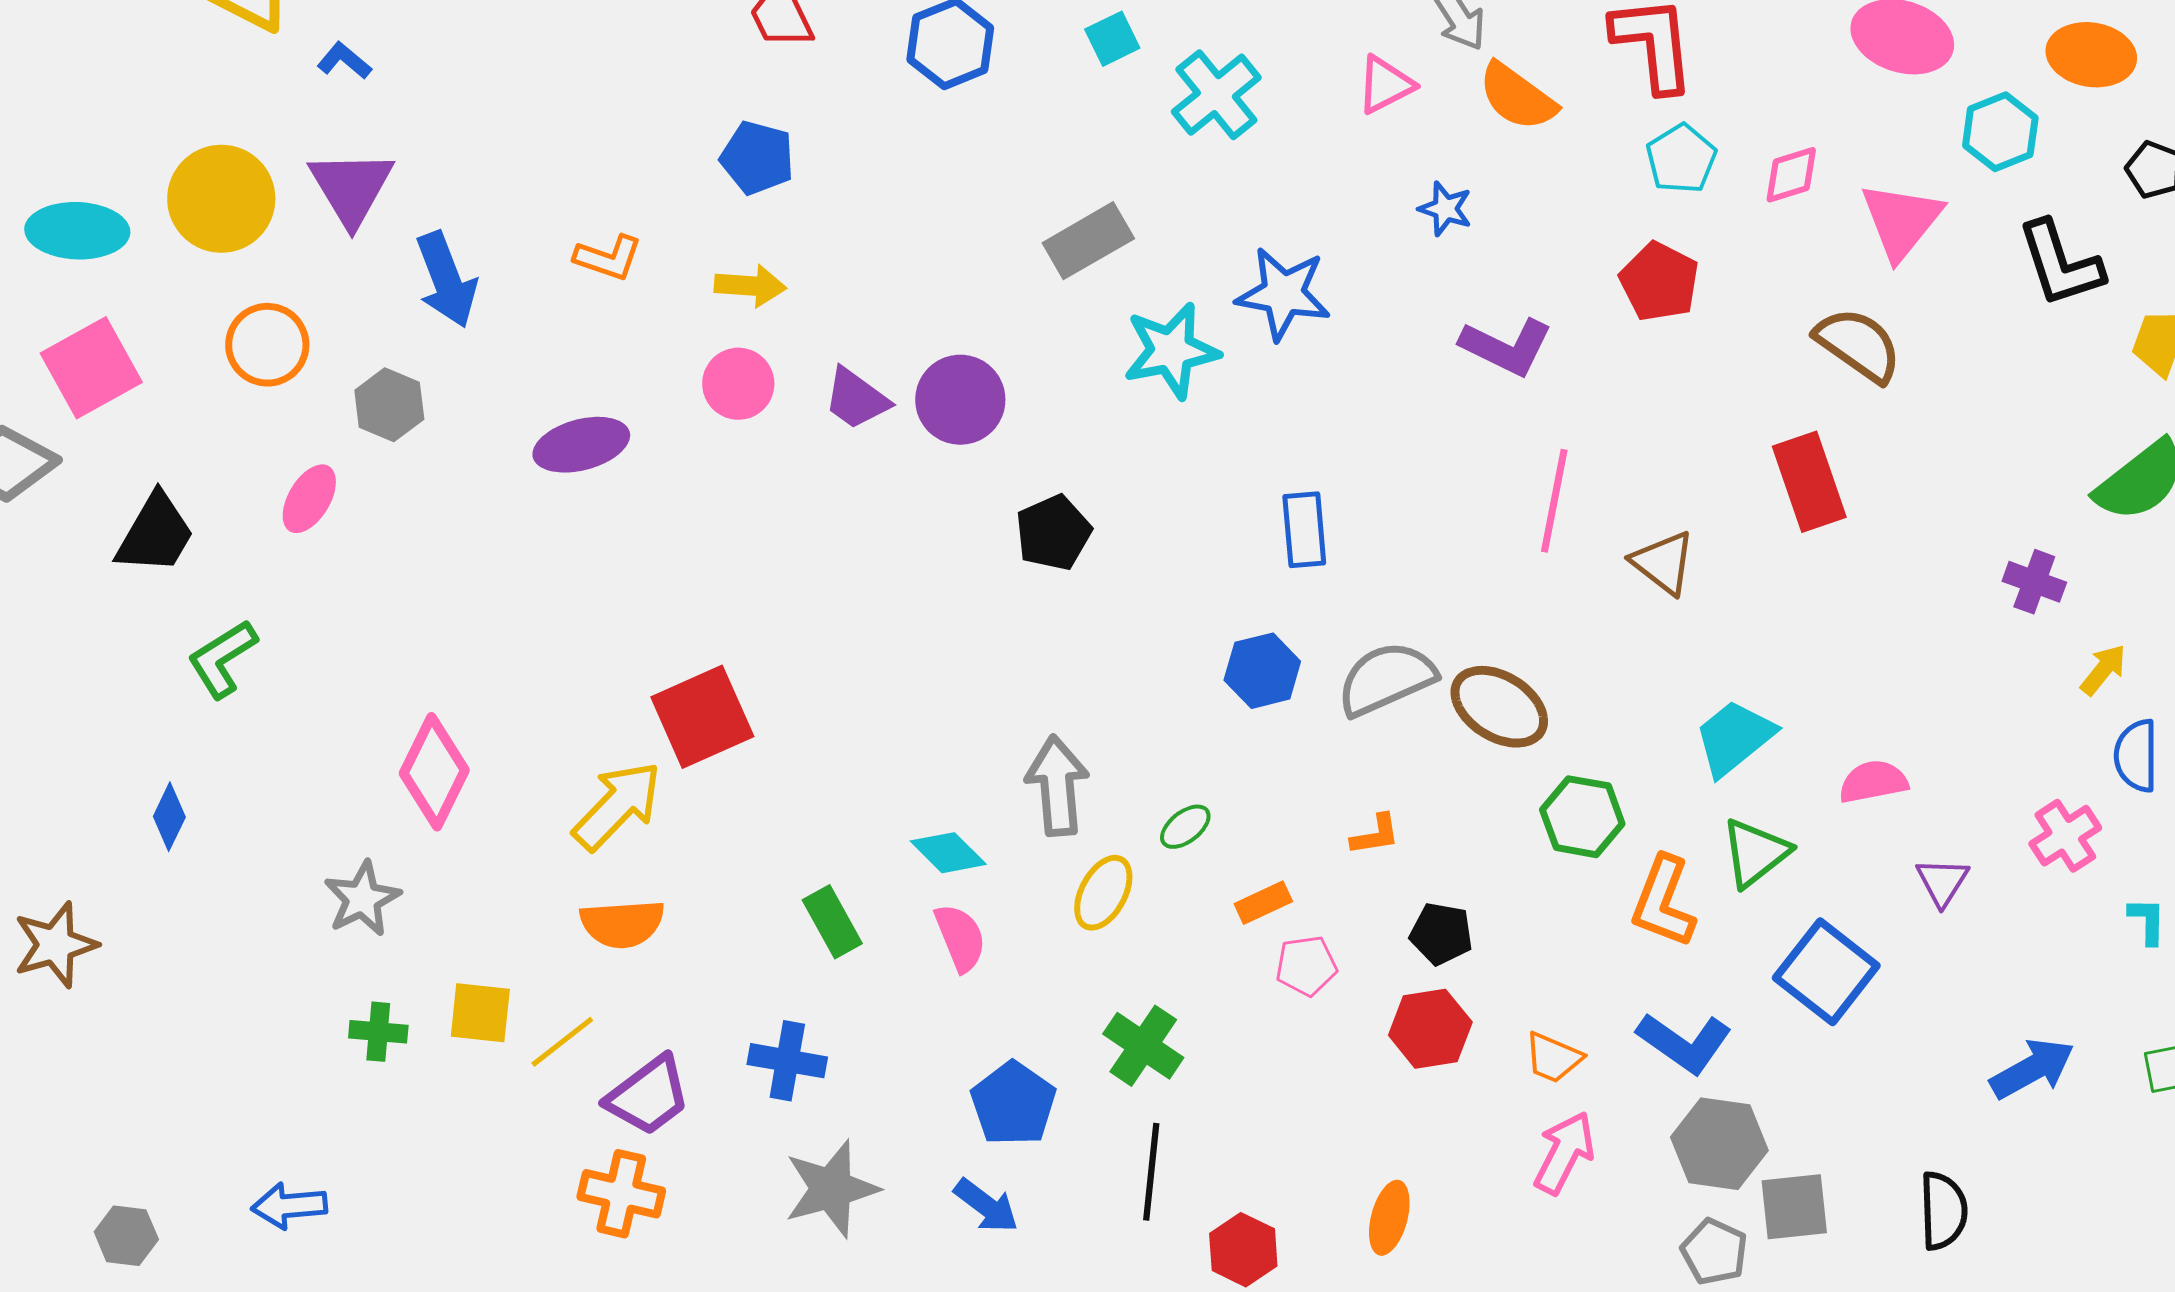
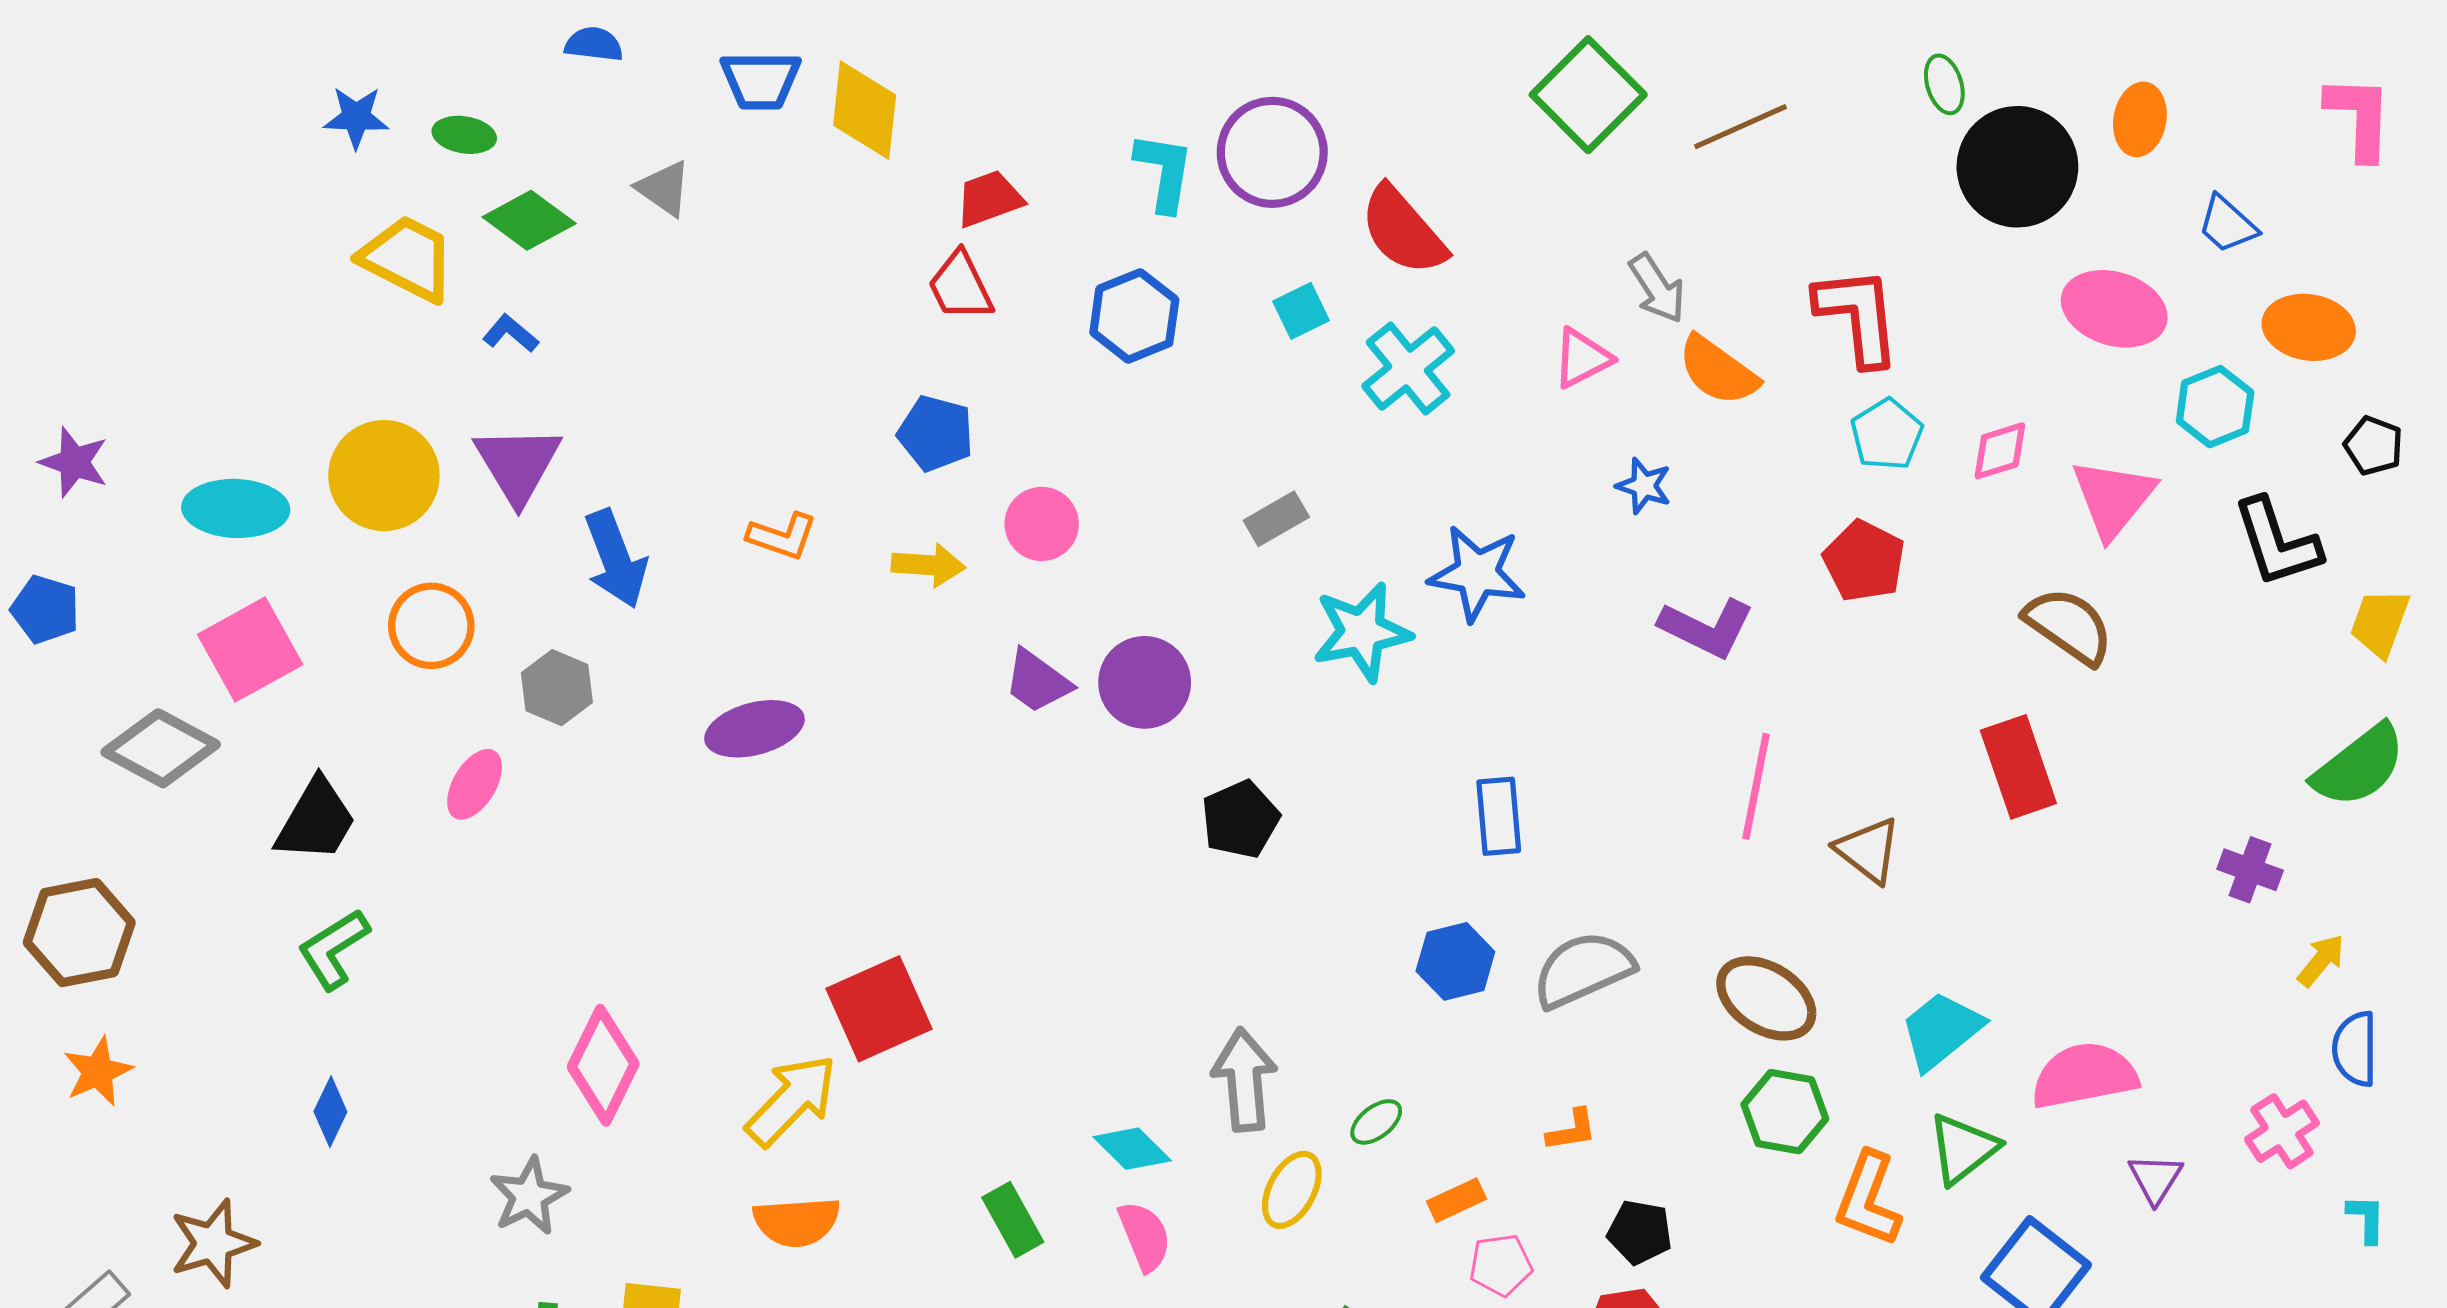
gray rectangle: (1088, 241) -> (1276, 519), size x0.7
pink circle: (738, 384) -> (1042, 524), moved
green L-shape: (222, 659) -> (333, 949), moved
brown ellipse: (1499, 707) -> (1766, 998), moved
pink semicircle: (1873, 782) -> (2084, 1076), size x1.5

